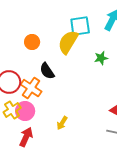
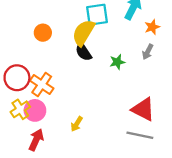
green star: (101, 58) -> (117, 62), moved
black semicircle: (47, 71) -> (83, 52), moved

